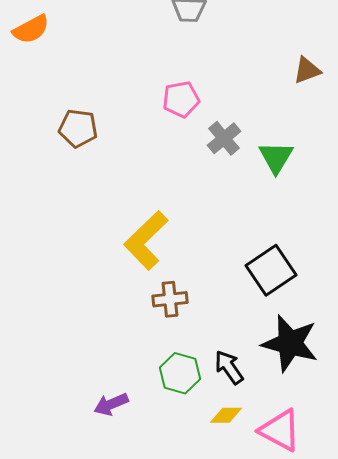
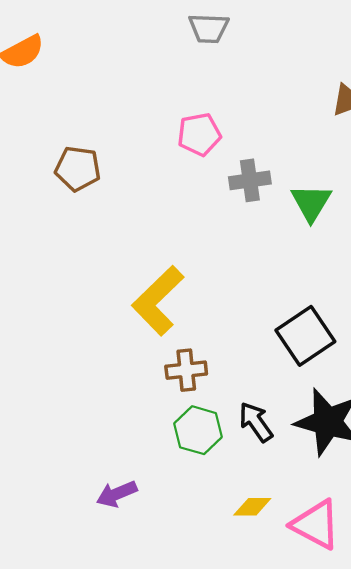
gray cross: (224, 138) -> (250, 180), turned 32
black arrow: (229, 367) -> (256, 422), moved
green hexagon: (180, 373) -> (198, 430), moved

